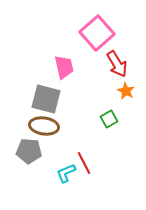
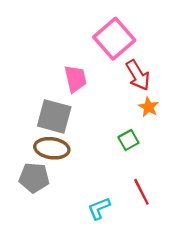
red line: (84, 163) -> (141, 192), moved
cyan L-shape: (66, 173) -> (99, 208), moved

